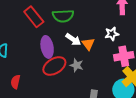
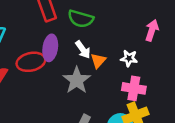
gray star: (77, 65) -> (77, 80), size x1.6
red ellipse: (54, 66) -> (31, 62), moved

